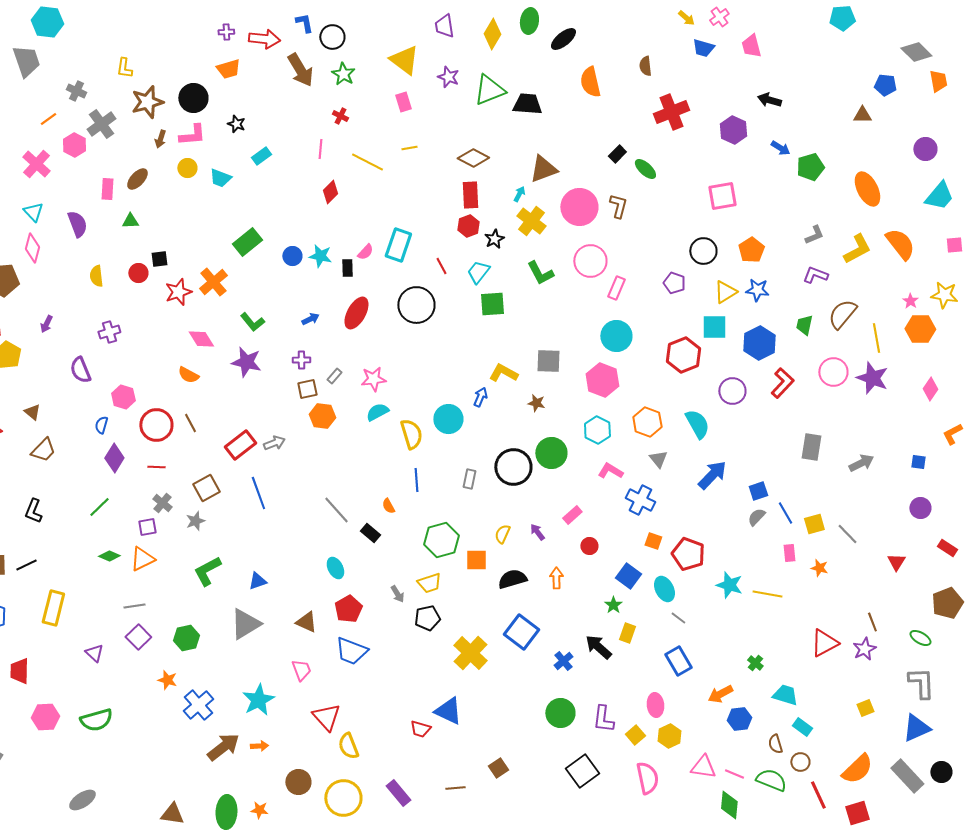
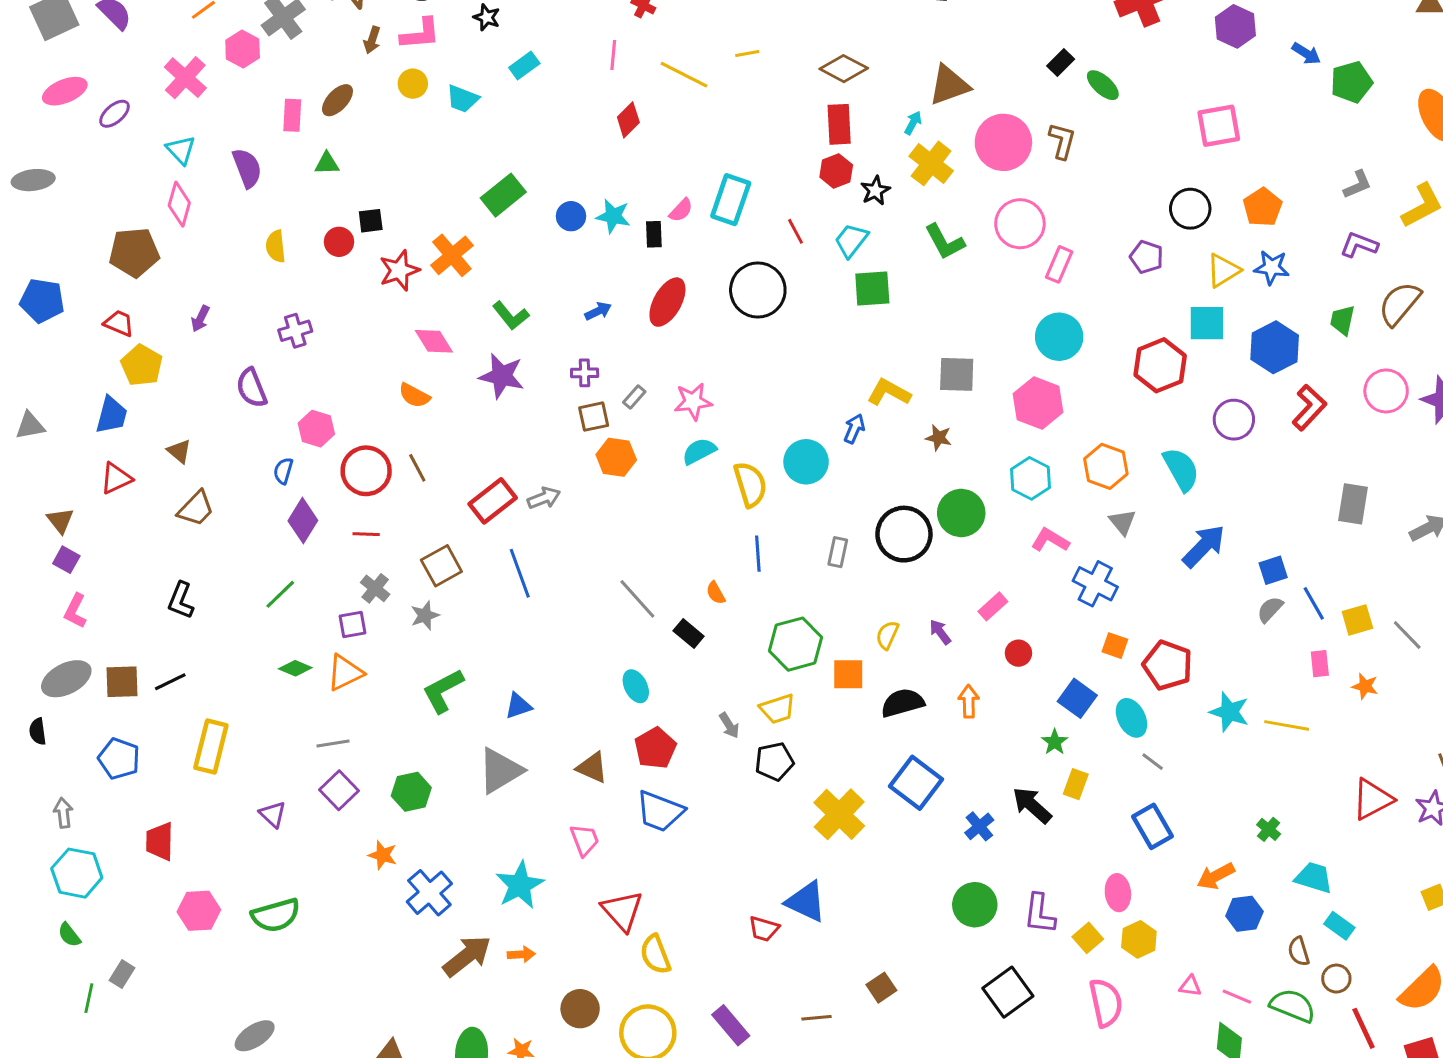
pink triangle: (703, 767) -> (1190, 986), size x0.6

